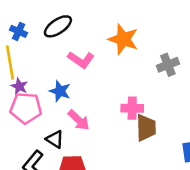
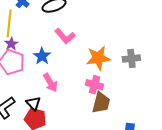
orange star: (123, 39) -> (98, 58), moved, turned 30
black triangle: (55, 139) -> (33, 103), moved

